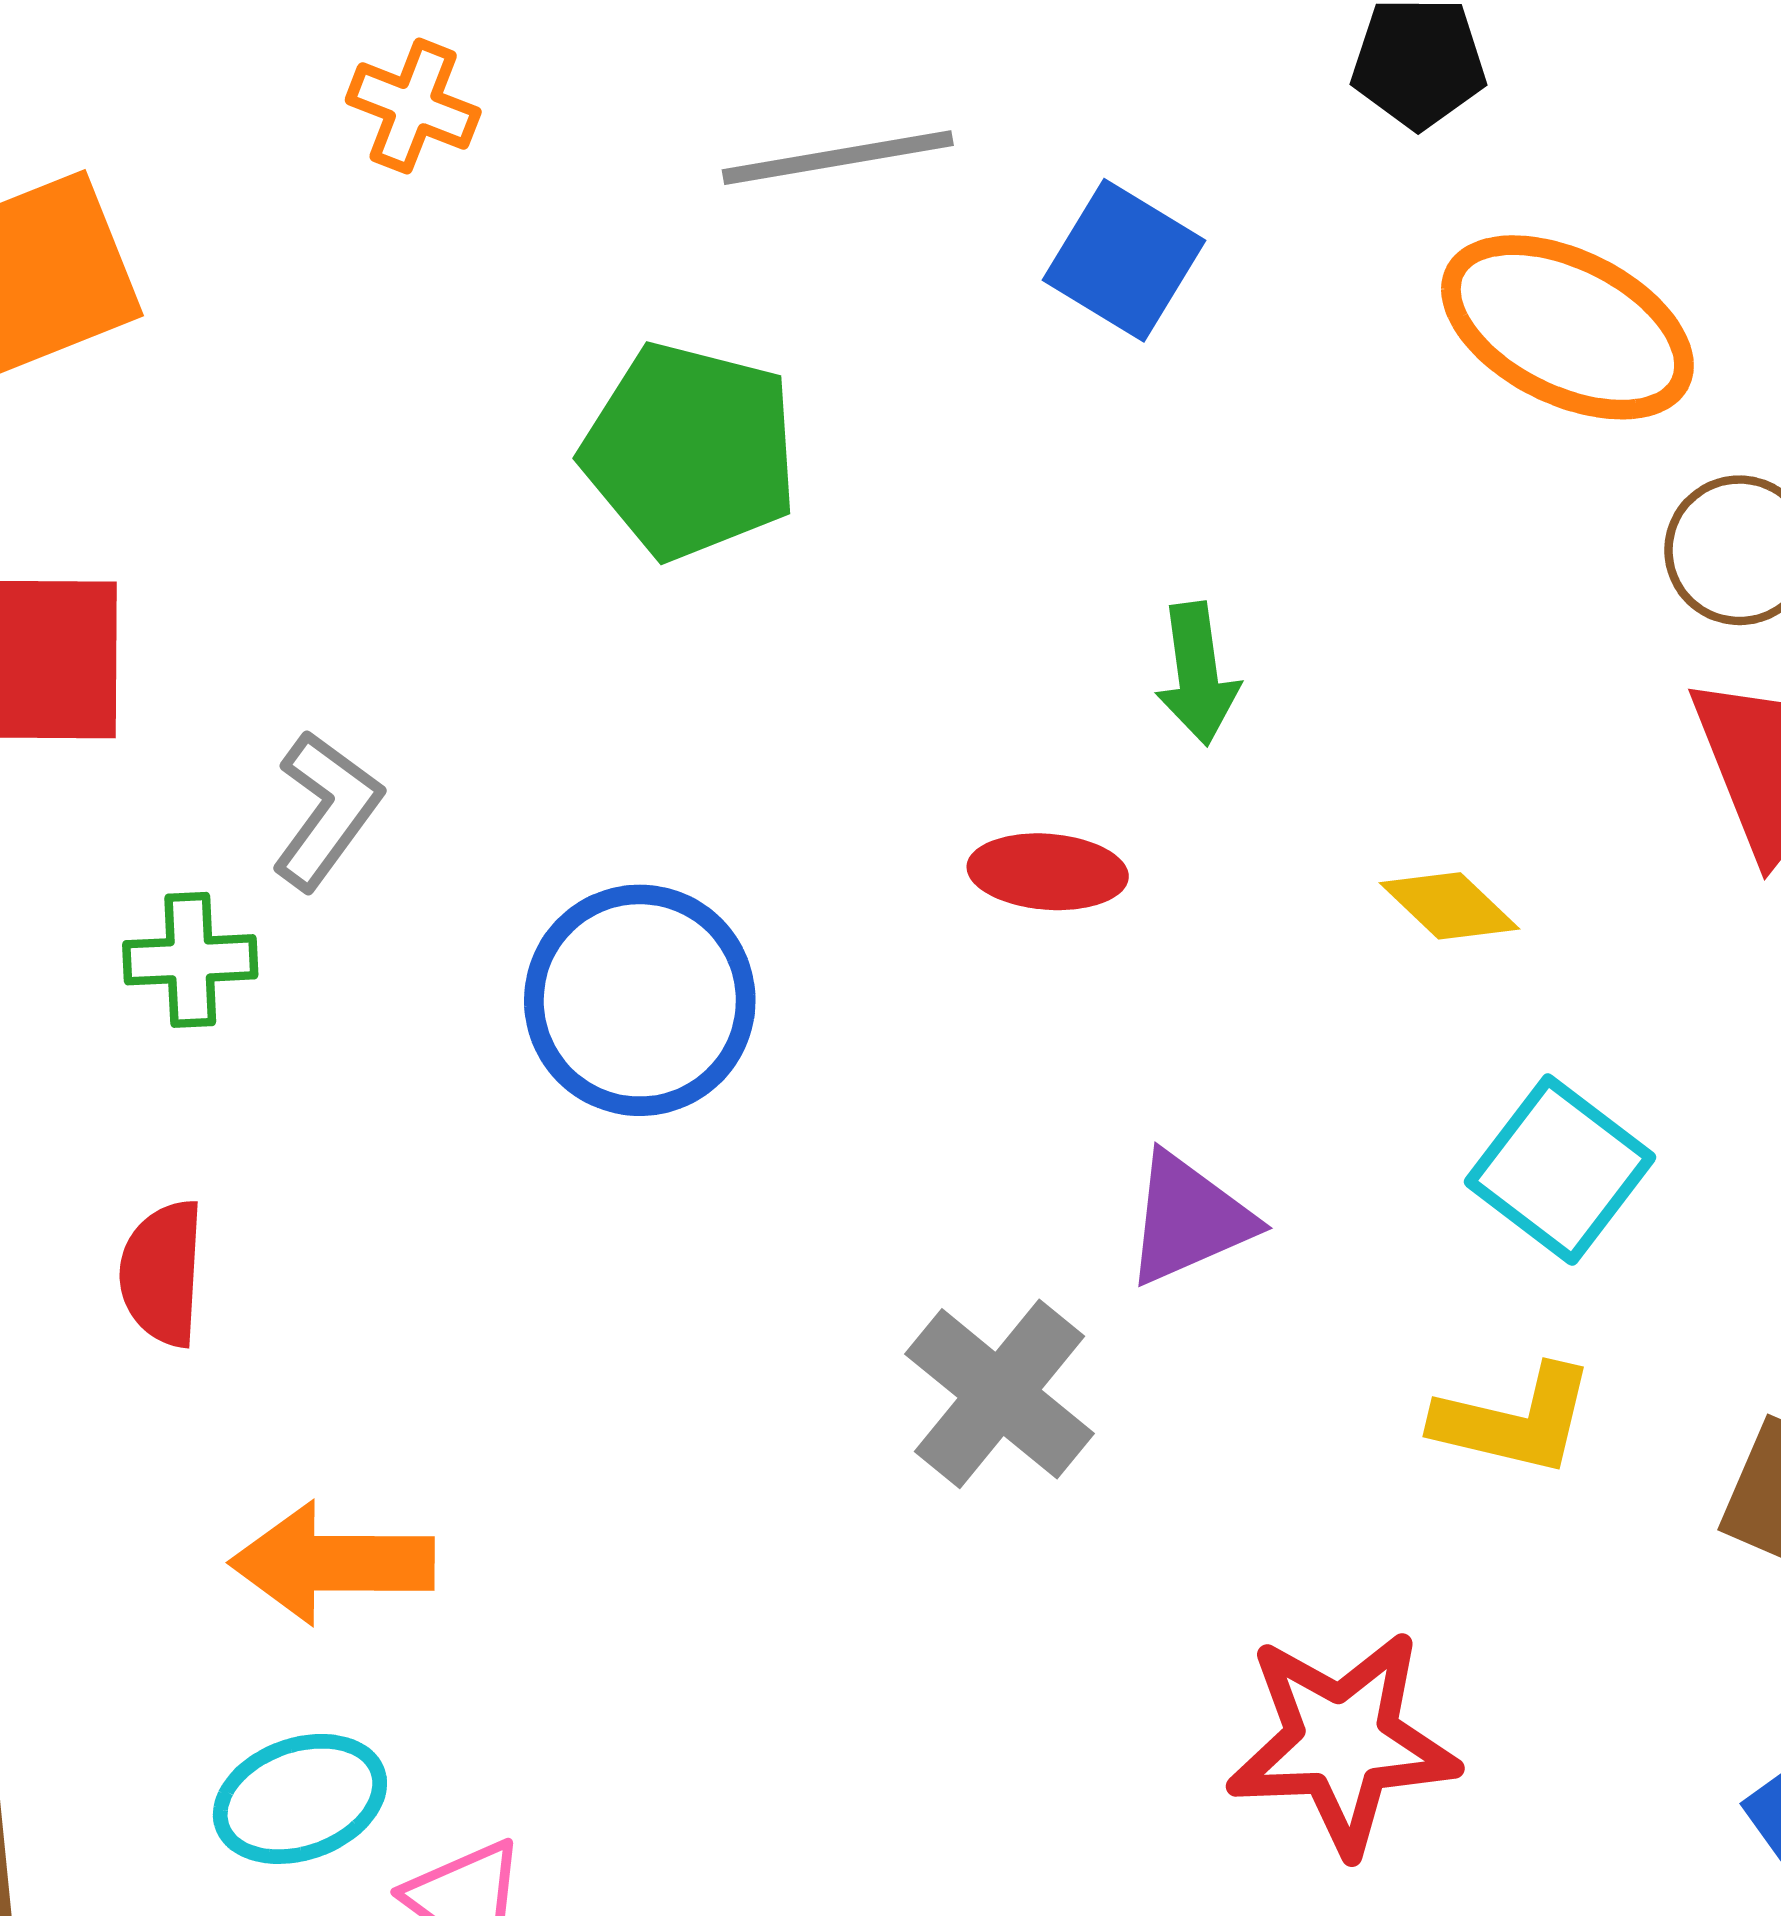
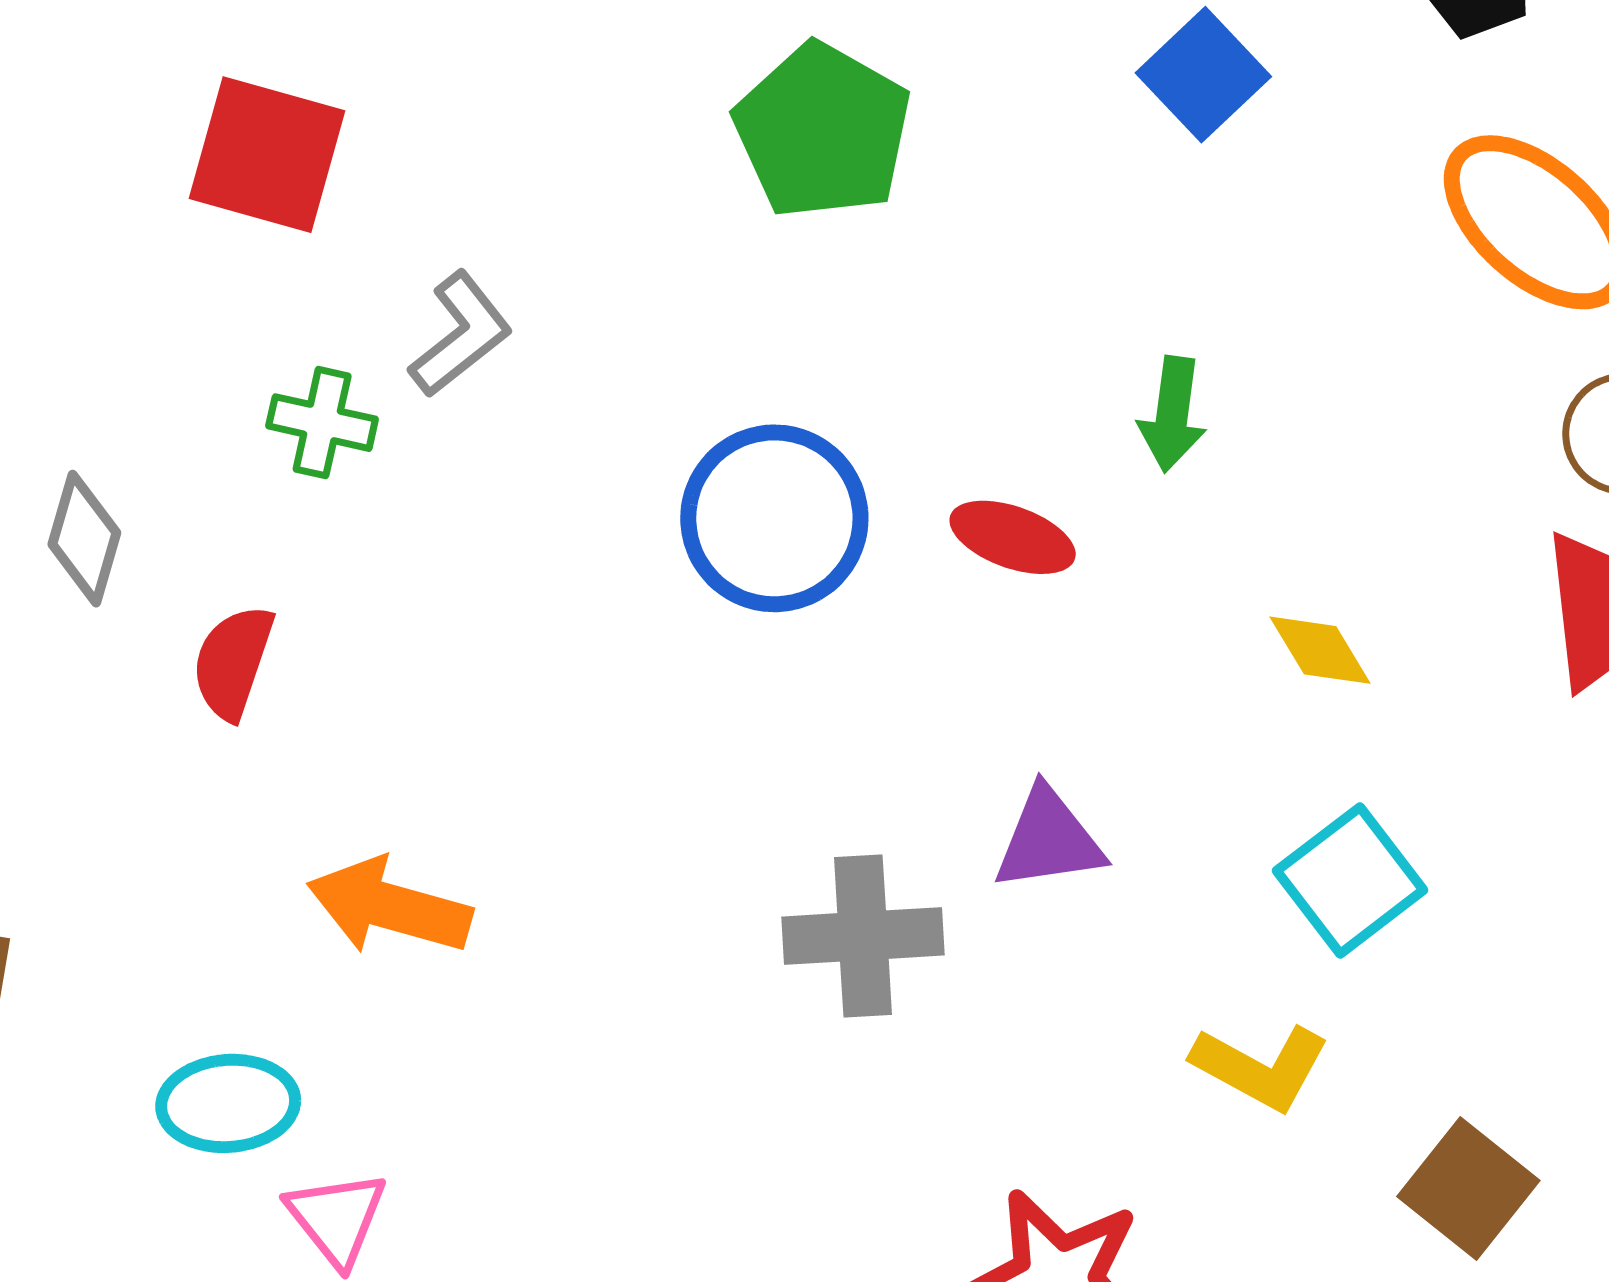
blue circle: (640, 1000) -> (774, 518), moved
gray cross: (1000, 1394) -> (863, 936), turned 32
orange arrow: (332, 1563) -> (389, 907), moved

